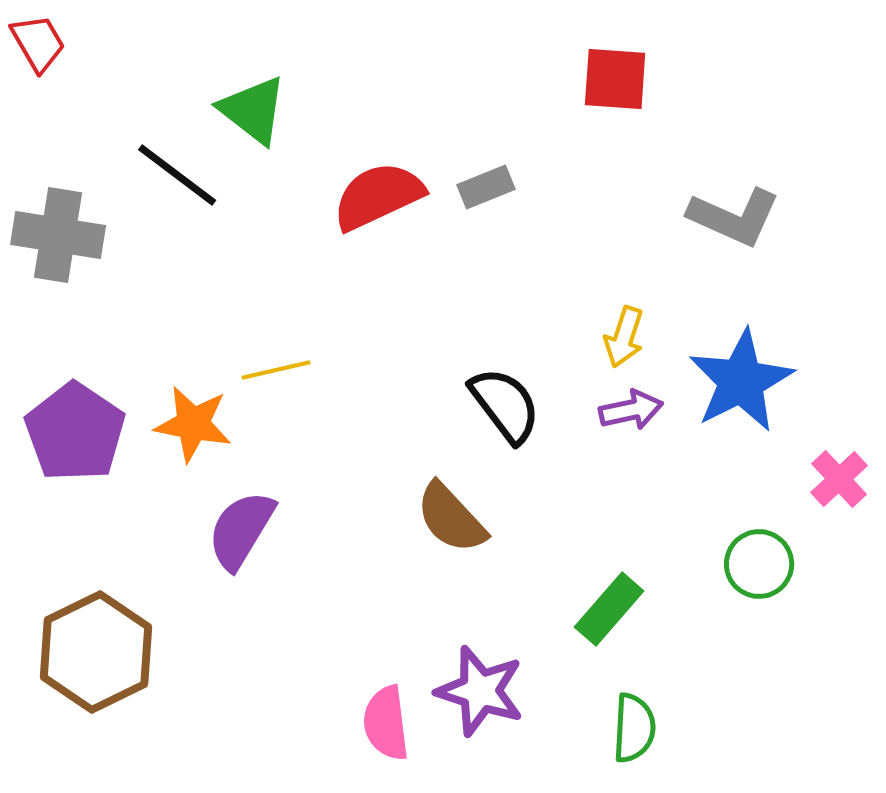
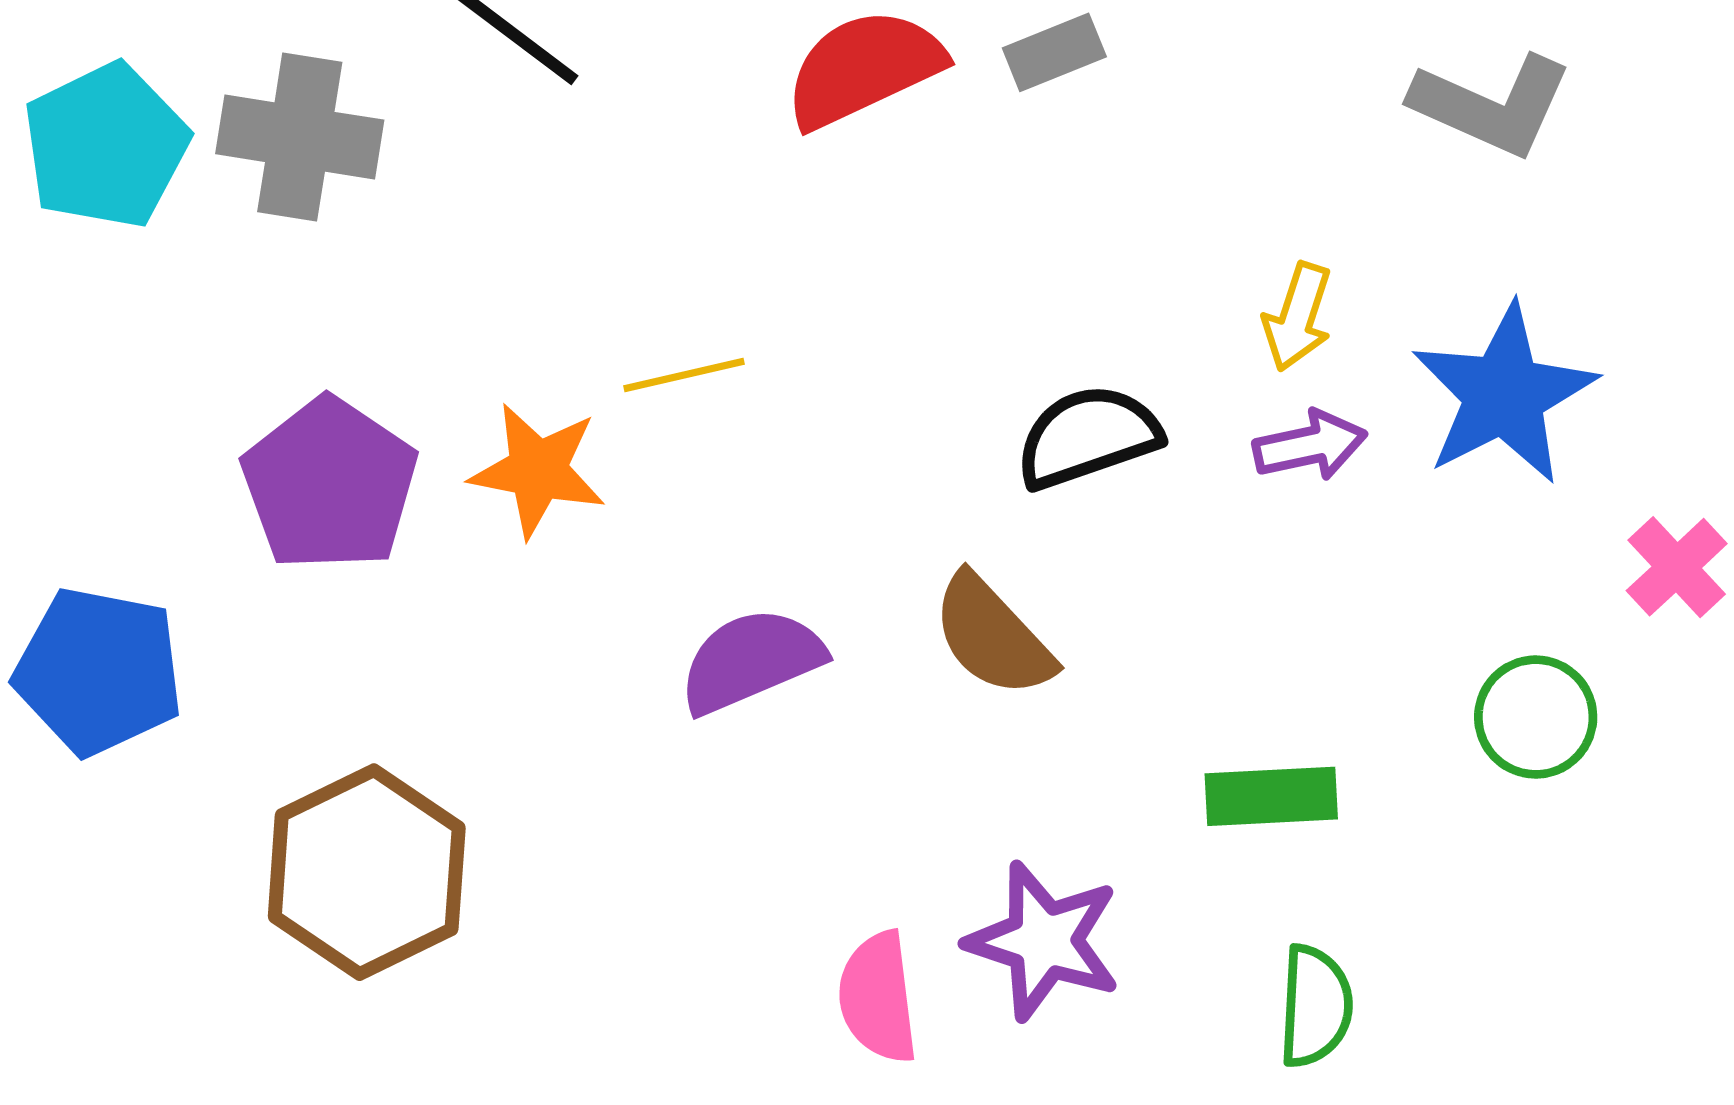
black semicircle: (505, 405) -> (1088, 437), turned -72
purple semicircle: (241, 530) -> (751, 661), moved, turned 36
green rectangle: (609, 609) -> (1271, 796), turned 46

